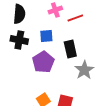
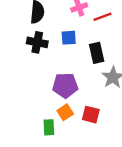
purple pentagon: (43, 62) -> (65, 85), moved, turned 30

